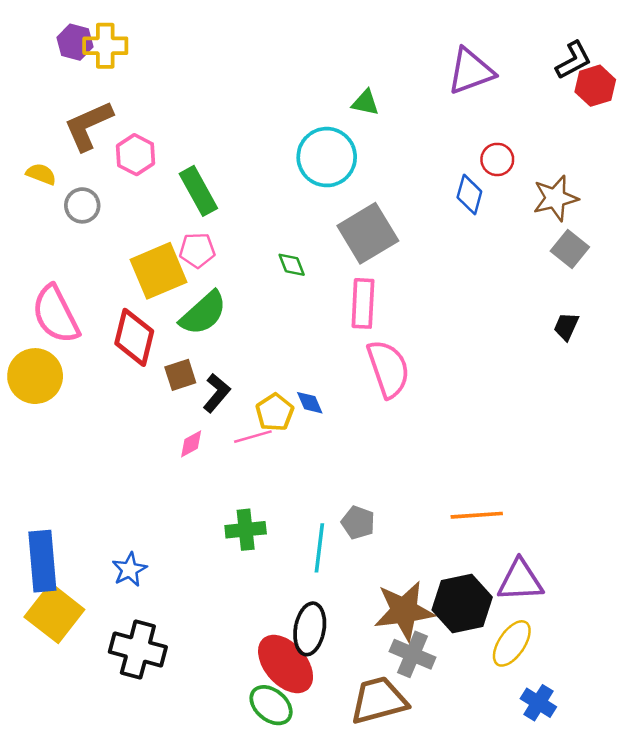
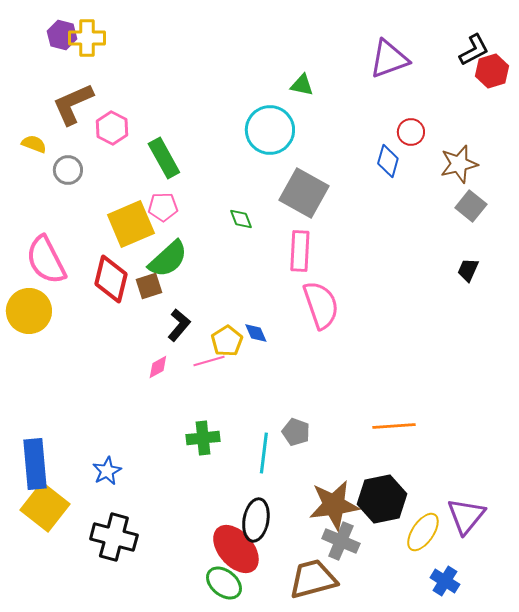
gray square: (368, 233) -> (304, 193), turned -30
brown square: (180, 375) -> (149, 286), moved
purple triangle: (520, 581) -> (466, 516), moved, turned -48

